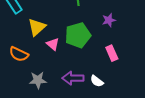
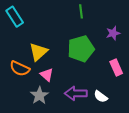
yellow triangle: (37, 27) -> (38, 52), moved
pink triangle: (53, 44) -> (47, 75), moved
gray star: (38, 80) -> (39, 95), turned -30

